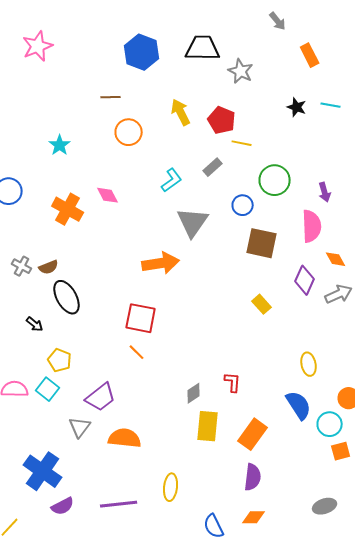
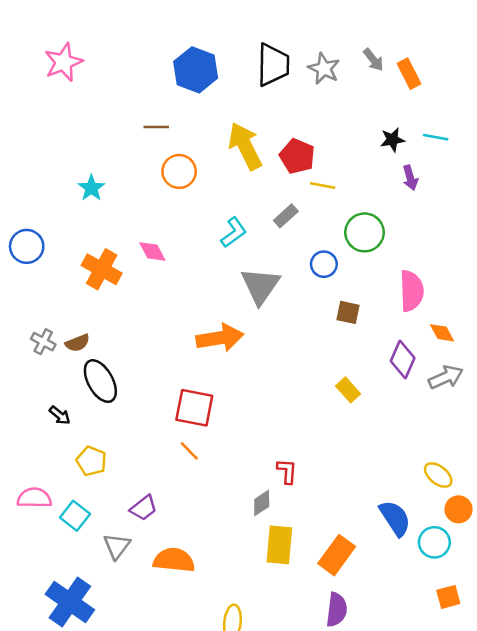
gray arrow: (278, 21) -> (373, 60), moved
black trapezoid: (203, 48) -> (273, 65), turned 90
gray star: (241, 71) -> (324, 69), moved
black star: (297, 107) -> (392, 140), turned -30
yellow arrow: (181, 112) -> (245, 146), size x1.4
purple arrow: (325, 192) -> (410, 178), moved
brown square: (262, 243) -> (348, 312), size x0.6
yellow ellipse: (309, 364) -> (438, 475), moved, turned -40
red L-shape: (233, 382) -> (287, 471), moved
cyan square: (48, 389) -> (75, 516), moved
purple trapezoid: (101, 397) -> (144, 508), size x0.7
orange square: (341, 451) -> (448, 597), moved

